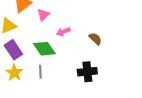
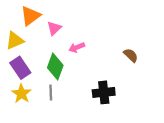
brown semicircle: (95, 39) -> (131, 55), moved
green diamond: (44, 49) -> (55, 67), turned 55

